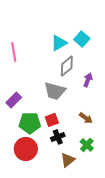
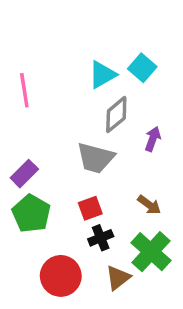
green pentagon: (30, 123) -> (31, 213), moved, turned 30
green cross: (87, 145) -> (151, 252), size x1.6
red circle: (26, 149) -> (61, 276), moved

